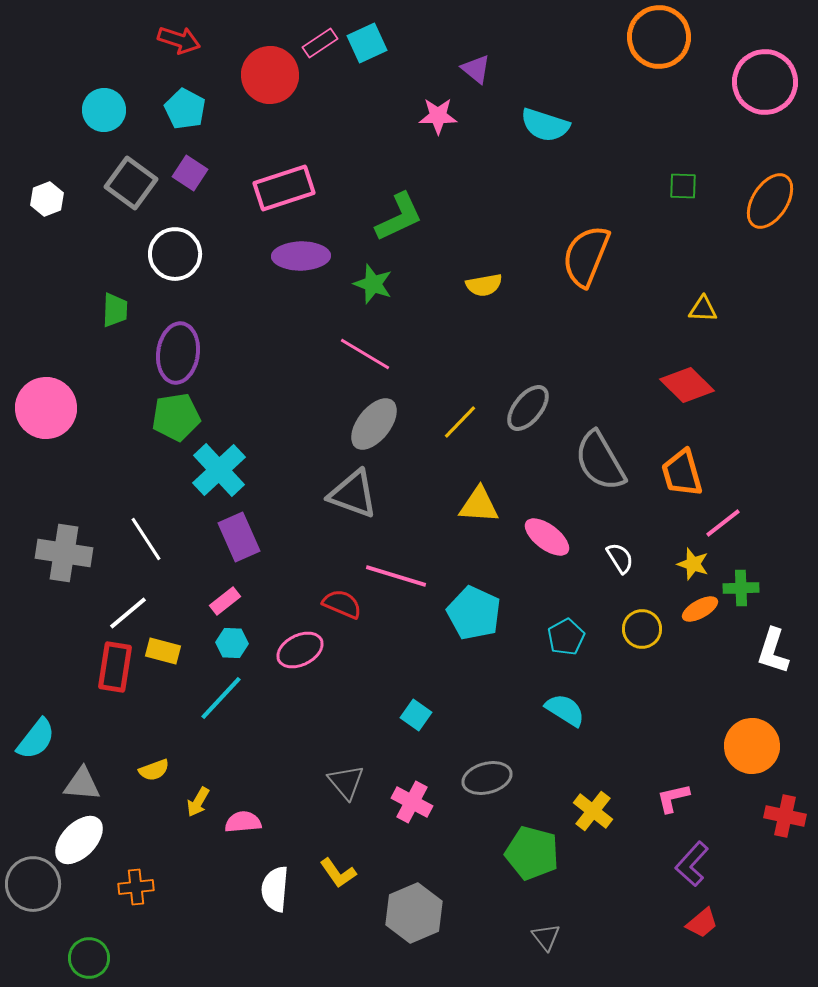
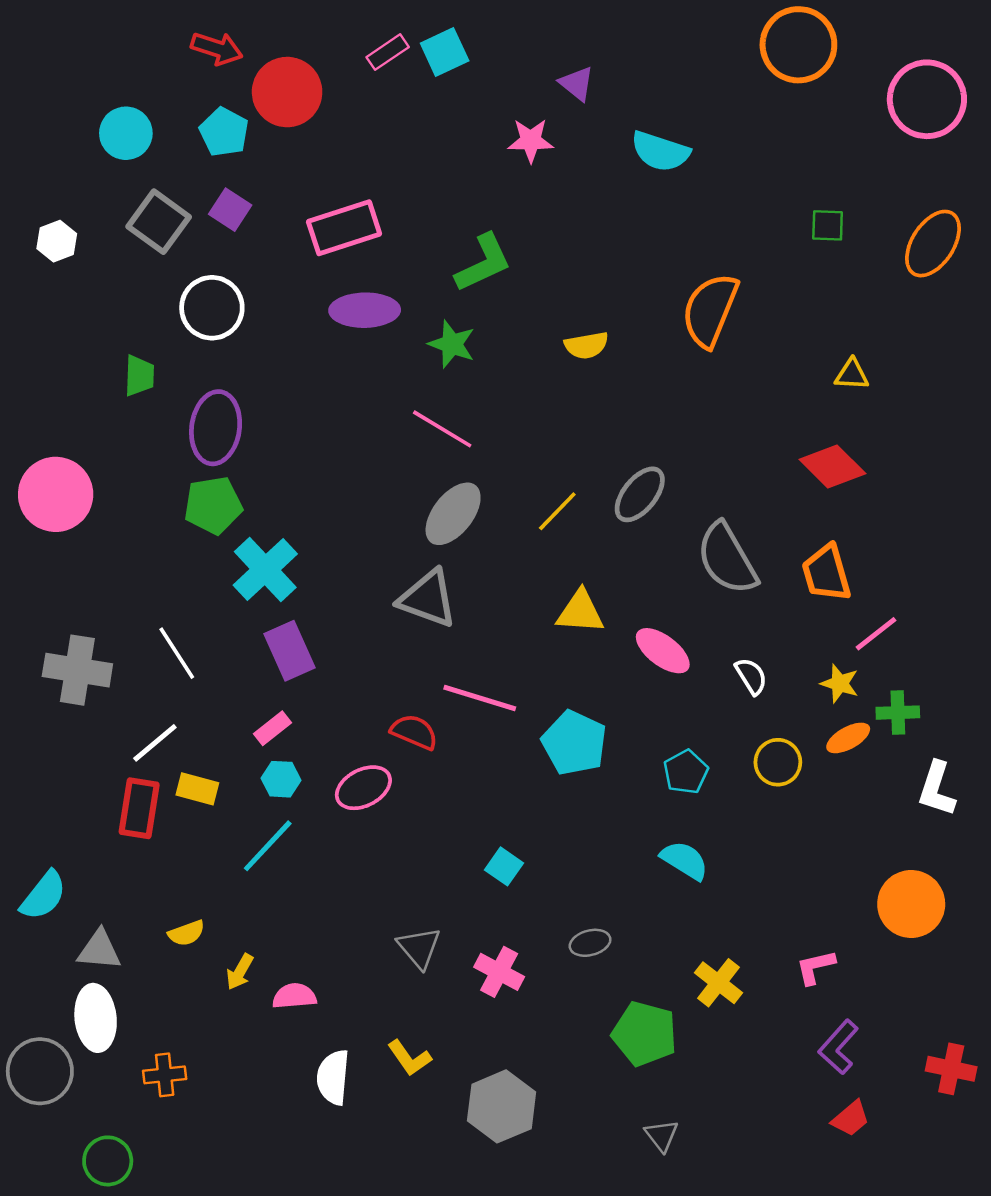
red circle: (270, 75) -> (287, 92), moved
gray ellipse: (487, 778) -> (590, 943), size x0.7
red cross: (785, 816) -> (951, 1069), moved
white ellipse: (79, 840) -> (96, 1018), turned -50

